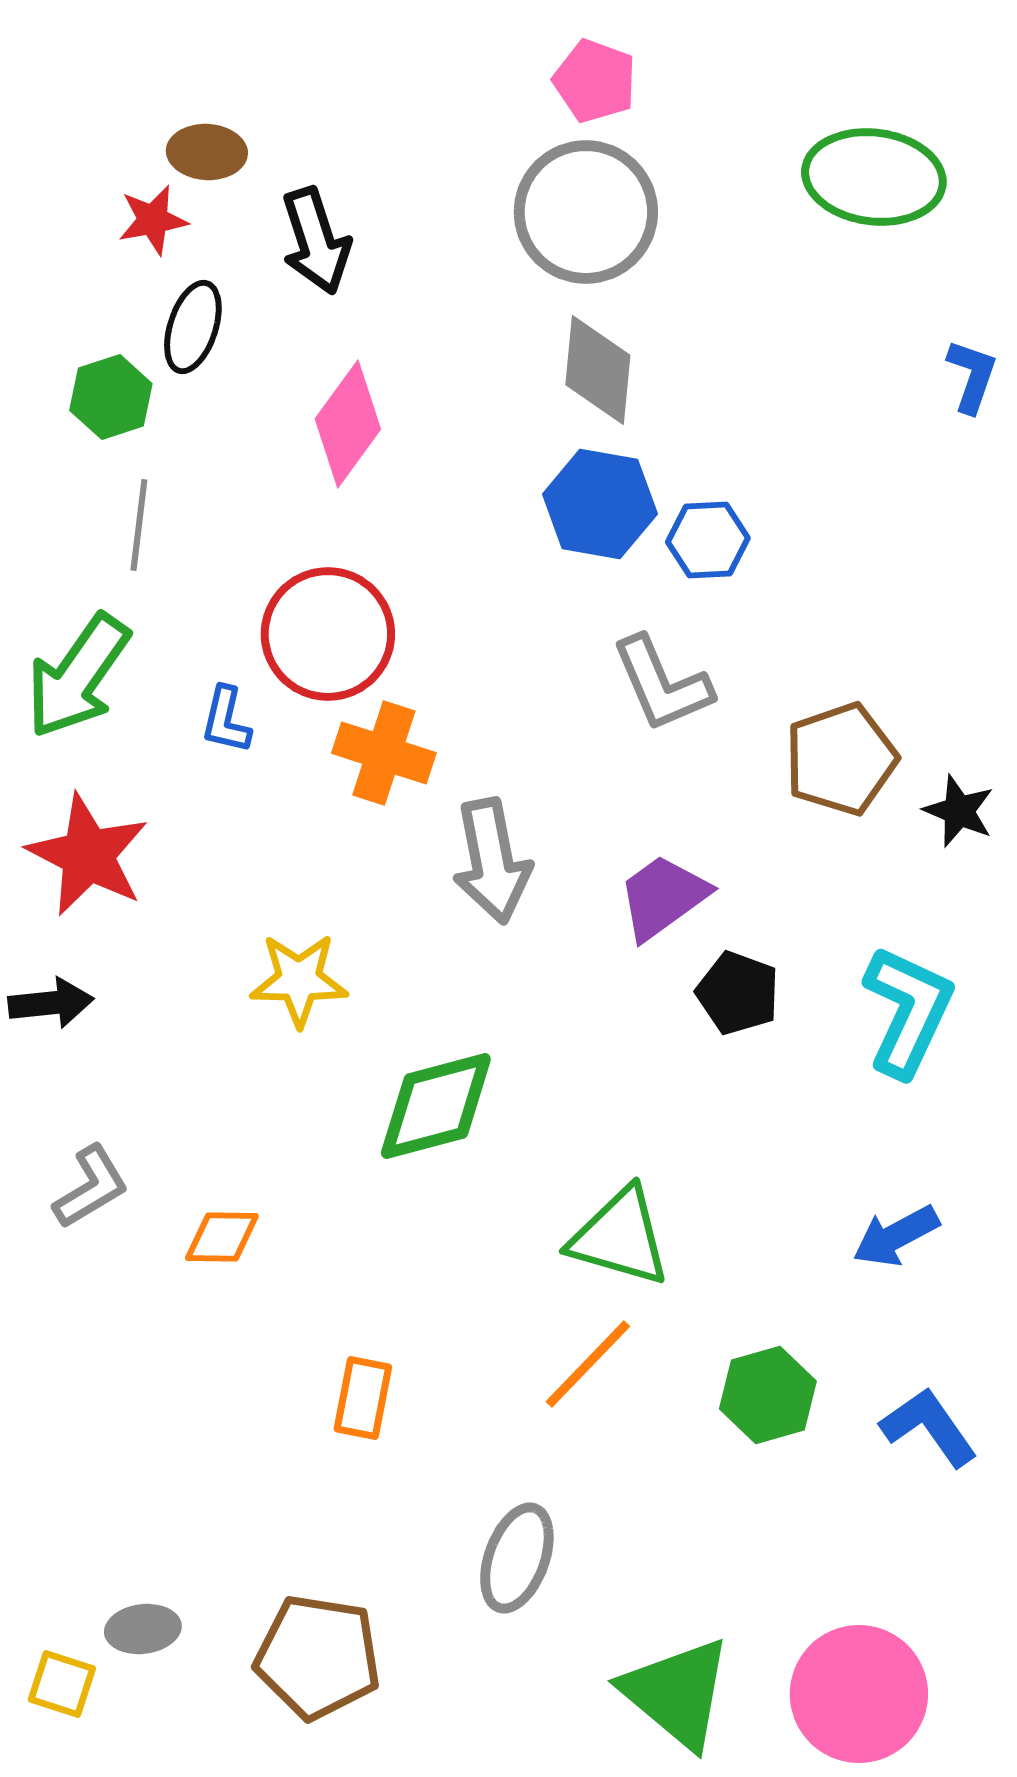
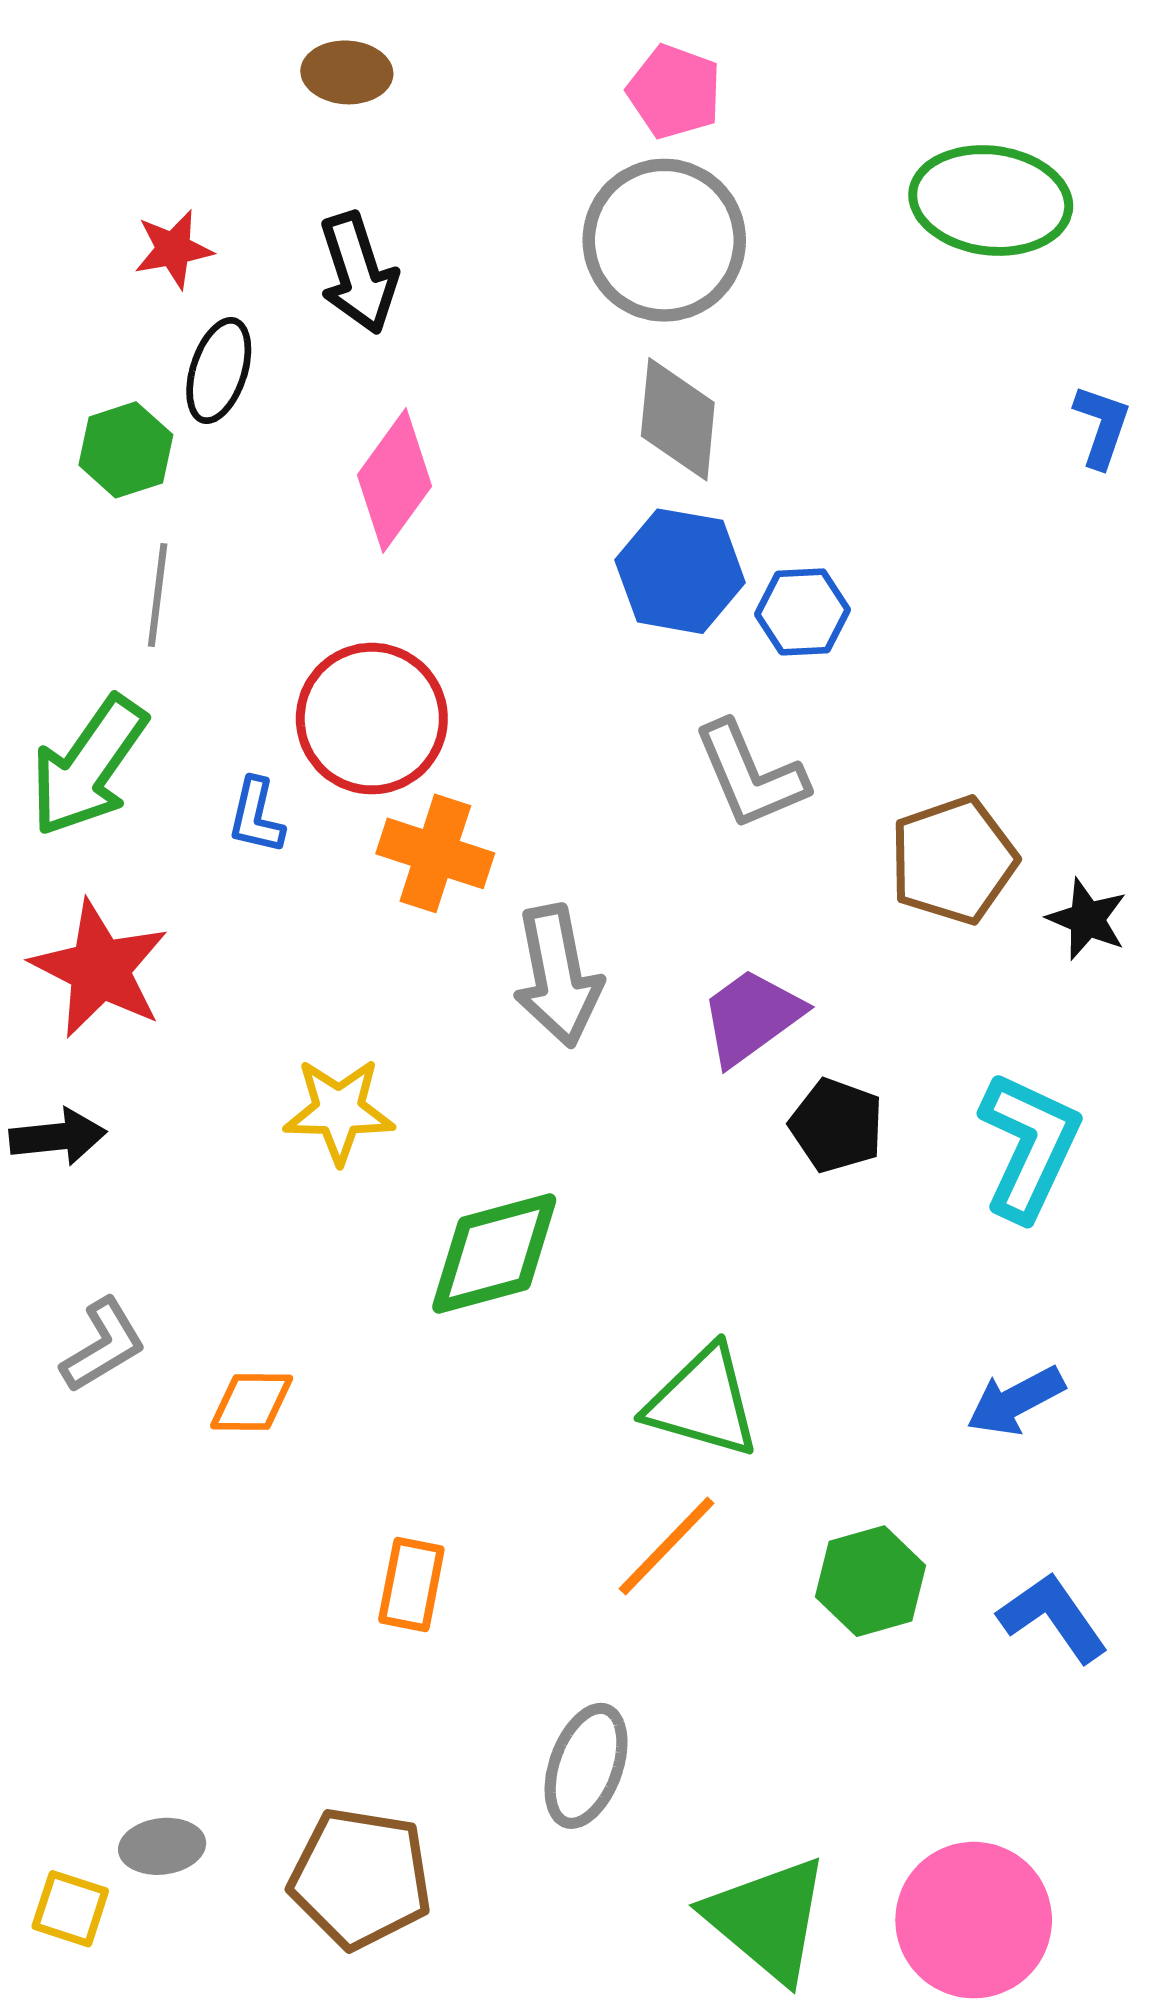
brown ellipse: (207, 152) -> (347, 72), moved

